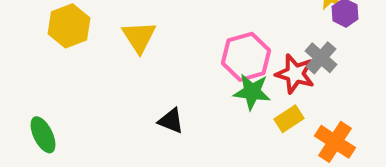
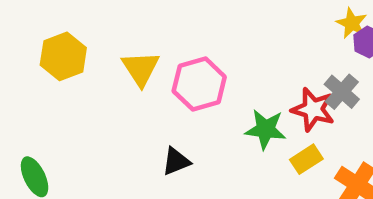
pink hexagon: (246, 57) -> (199, 84), moved
black triangle: (171, 121) -> (176, 161), turned -44

